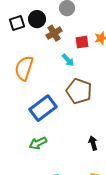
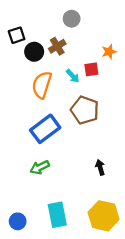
black circle: (37, 19) -> (34, 52), moved
red square: (82, 42) -> (91, 69), moved
orange semicircle: (24, 68) -> (42, 85), moved

